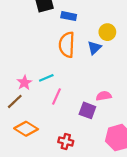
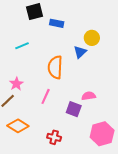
orange semicircle: (67, 45) -> (55, 67), moved
cyan line: (46, 78) -> (22, 46), moved

